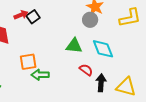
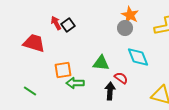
red arrow: (21, 15) -> (56, 23), turned -96
green triangle: (74, 46) -> (101, 63), moved
black arrow: (101, 83) -> (110, 91), moved

